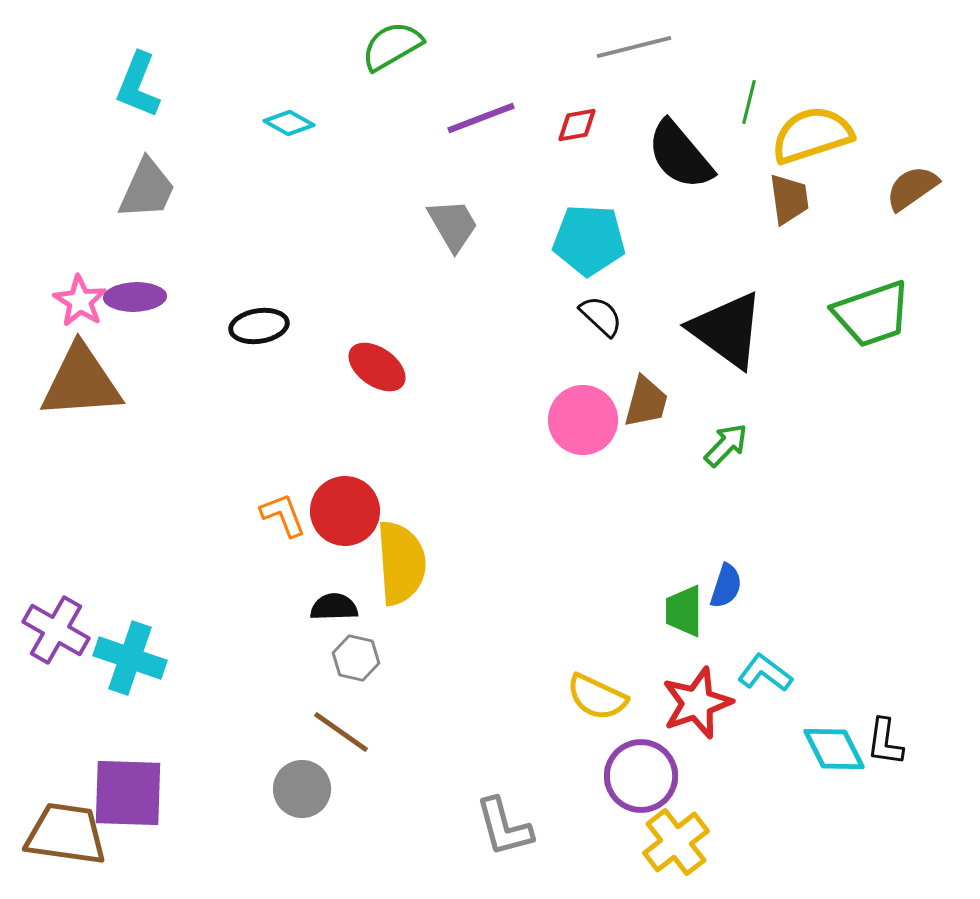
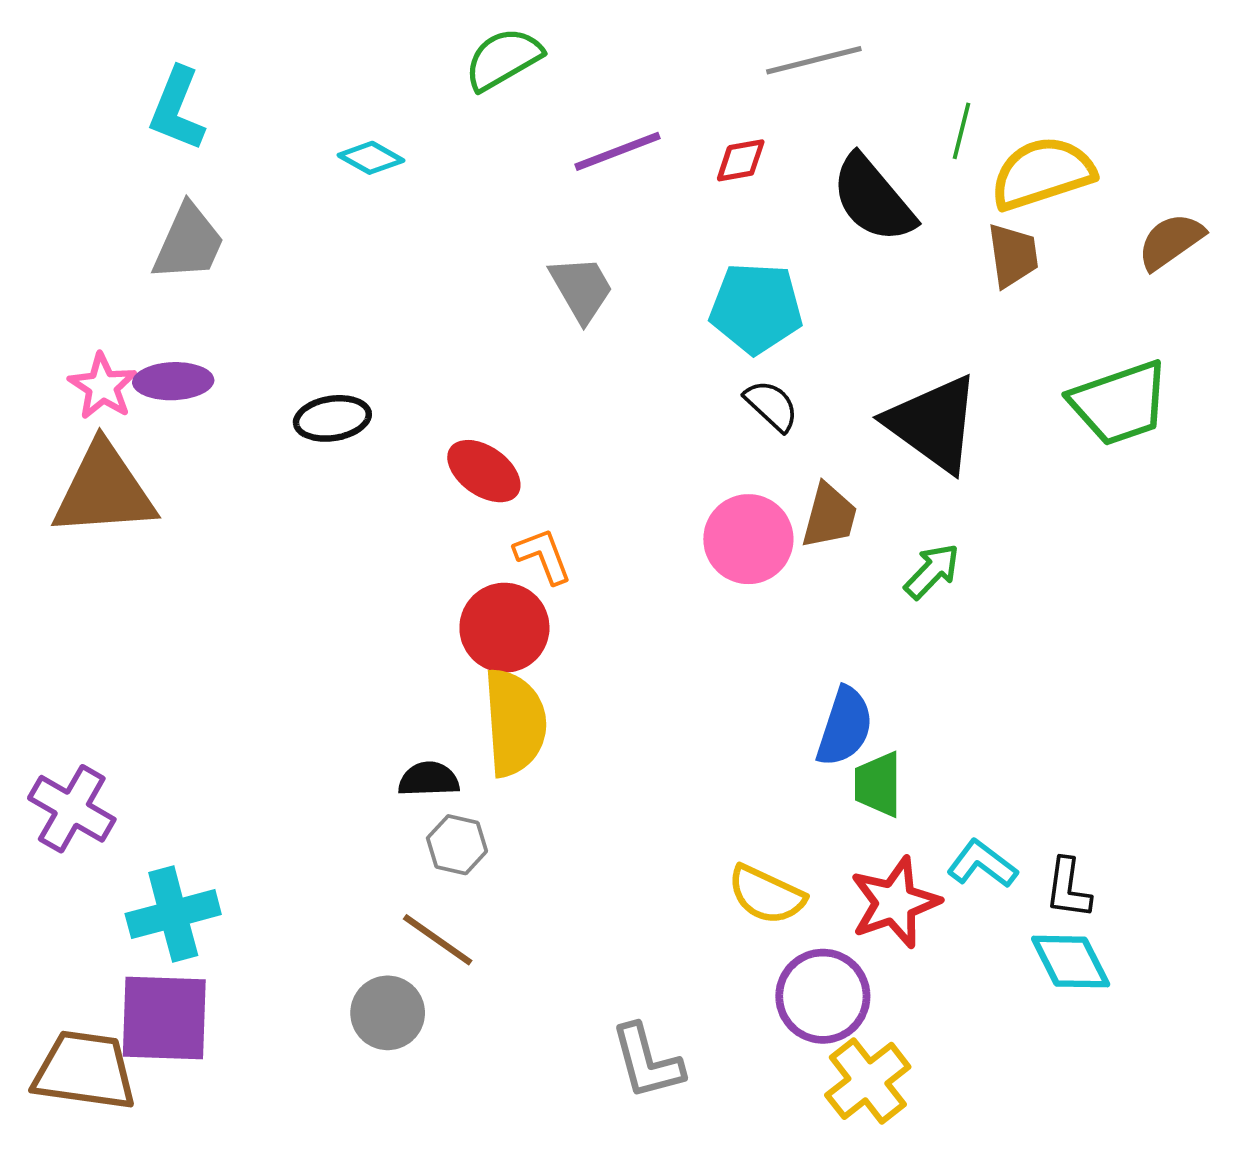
red circle: (345, 511) -> (504, 628), moved
orange L-shape: (283, 515) -> (543, 556), moved
blue semicircle: (726, 586) -> (845, 727), moved, size x1.4
cyan cross: (130, 658) -> (173, 914), moved, turned -34
black L-shape: (885, 742) -> (1068, 888), moved

